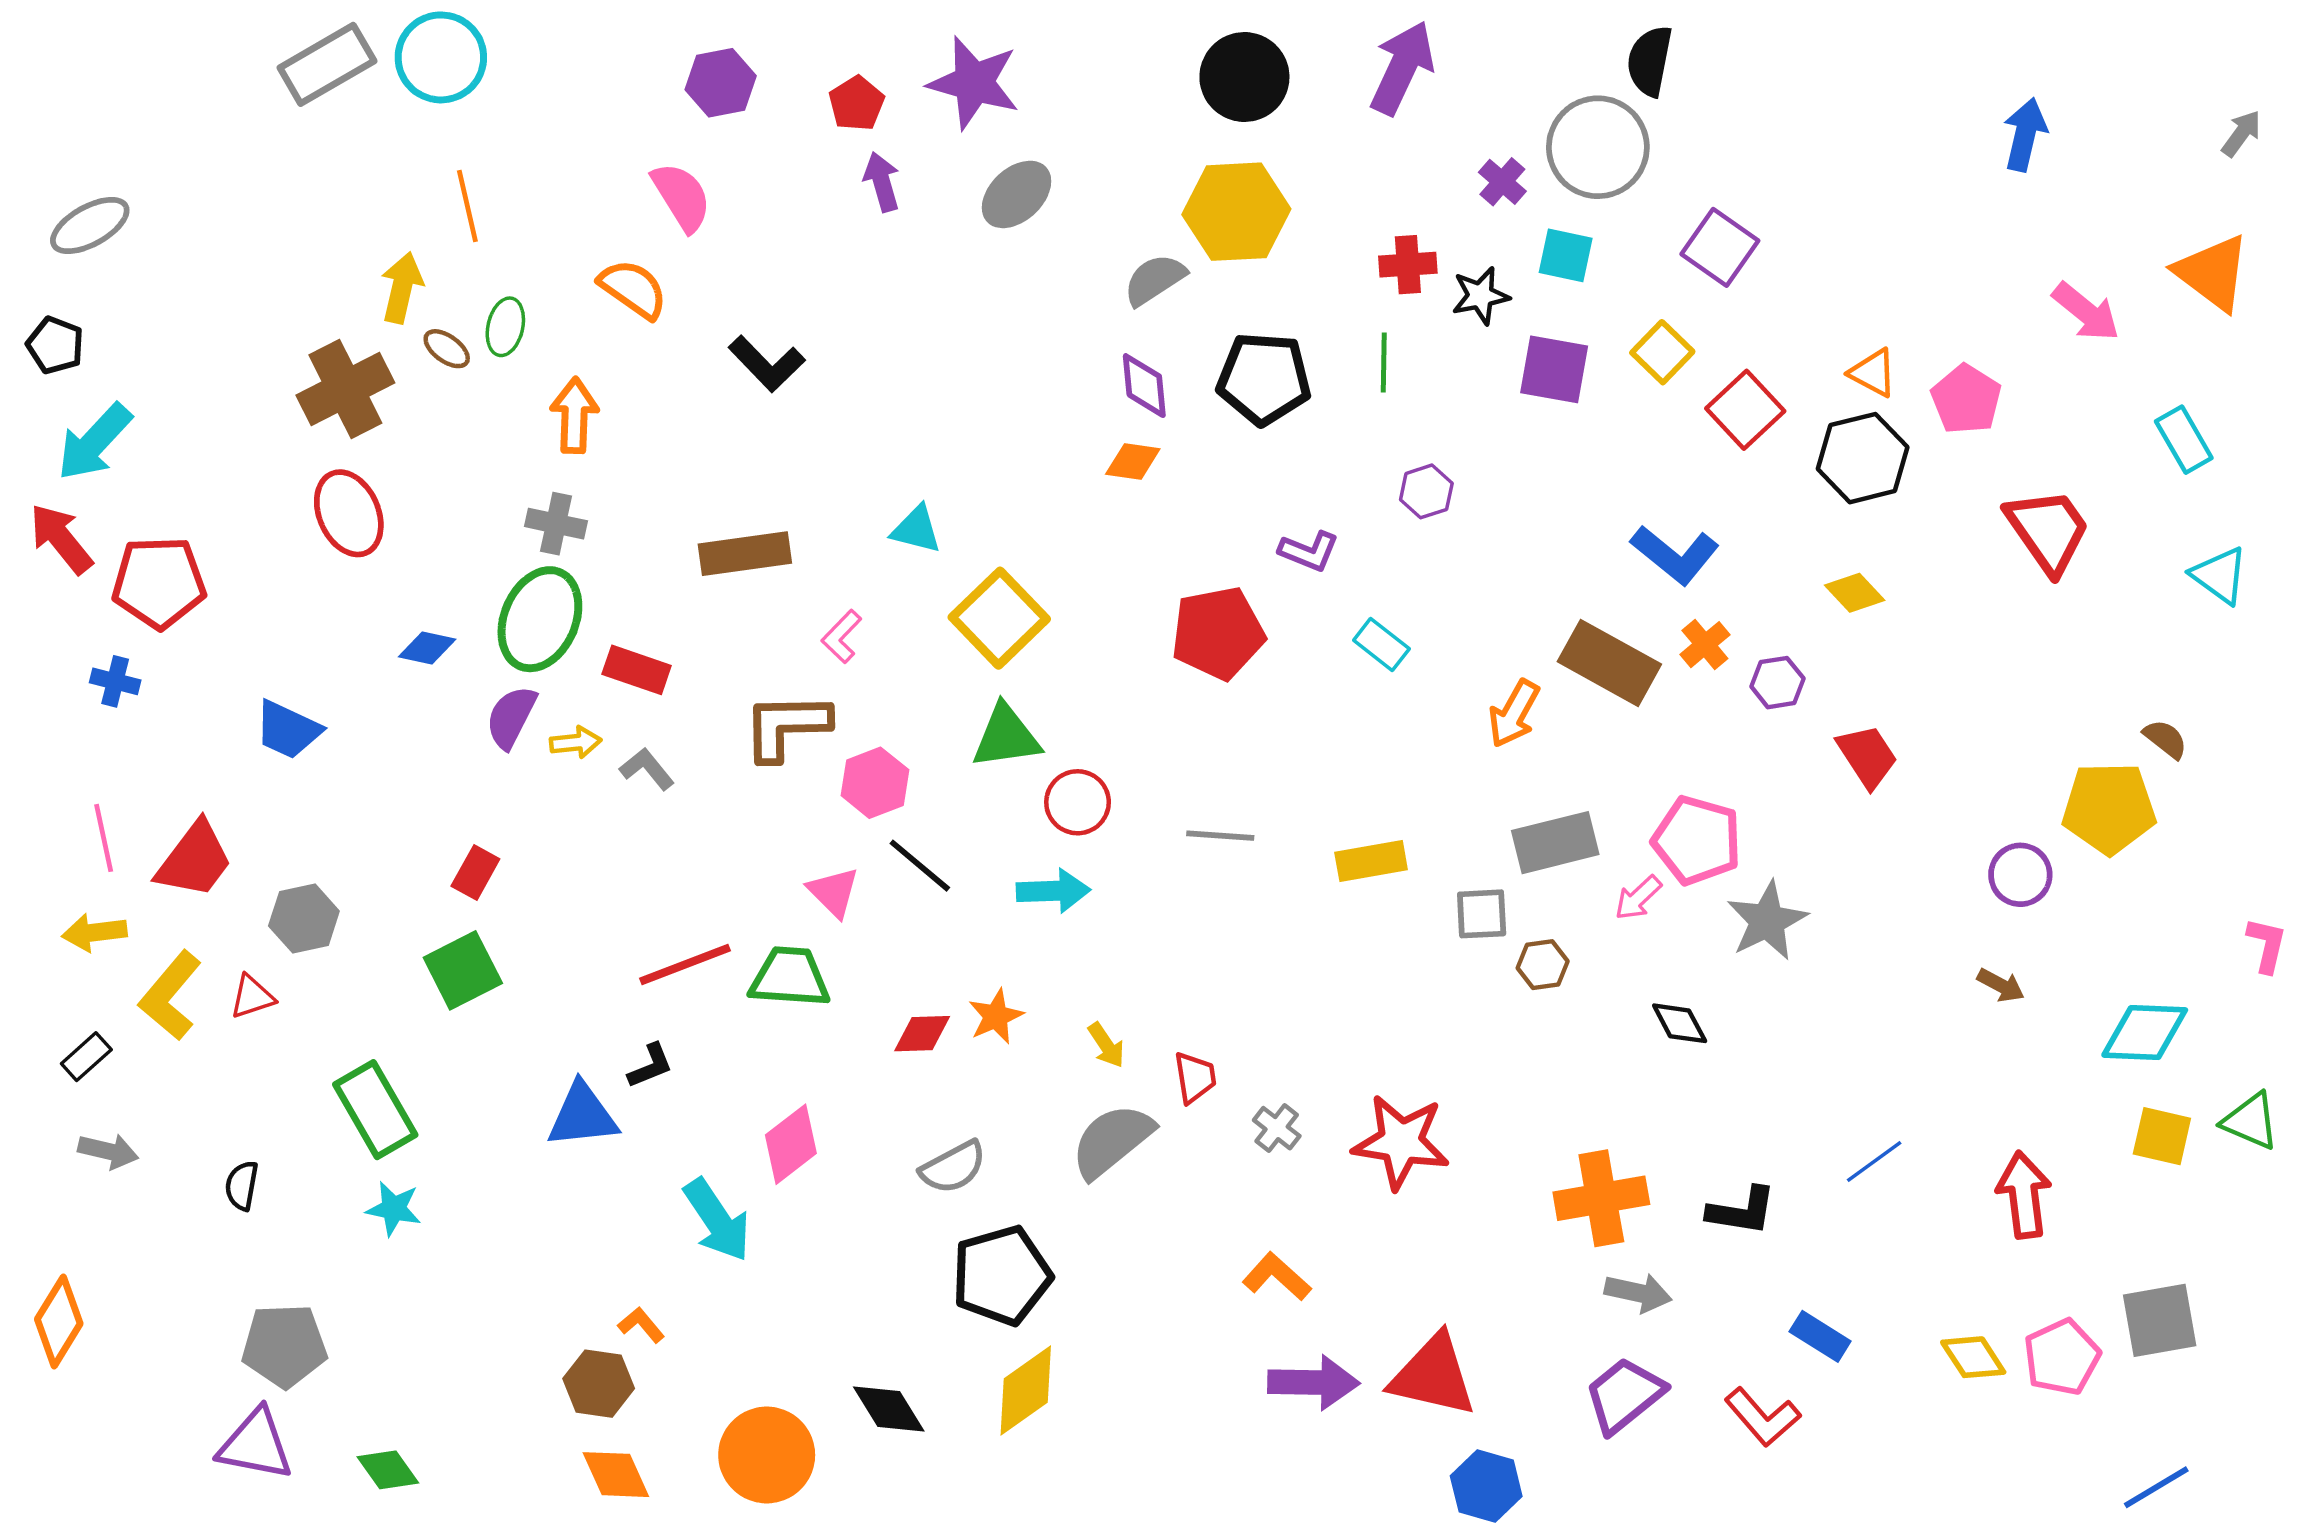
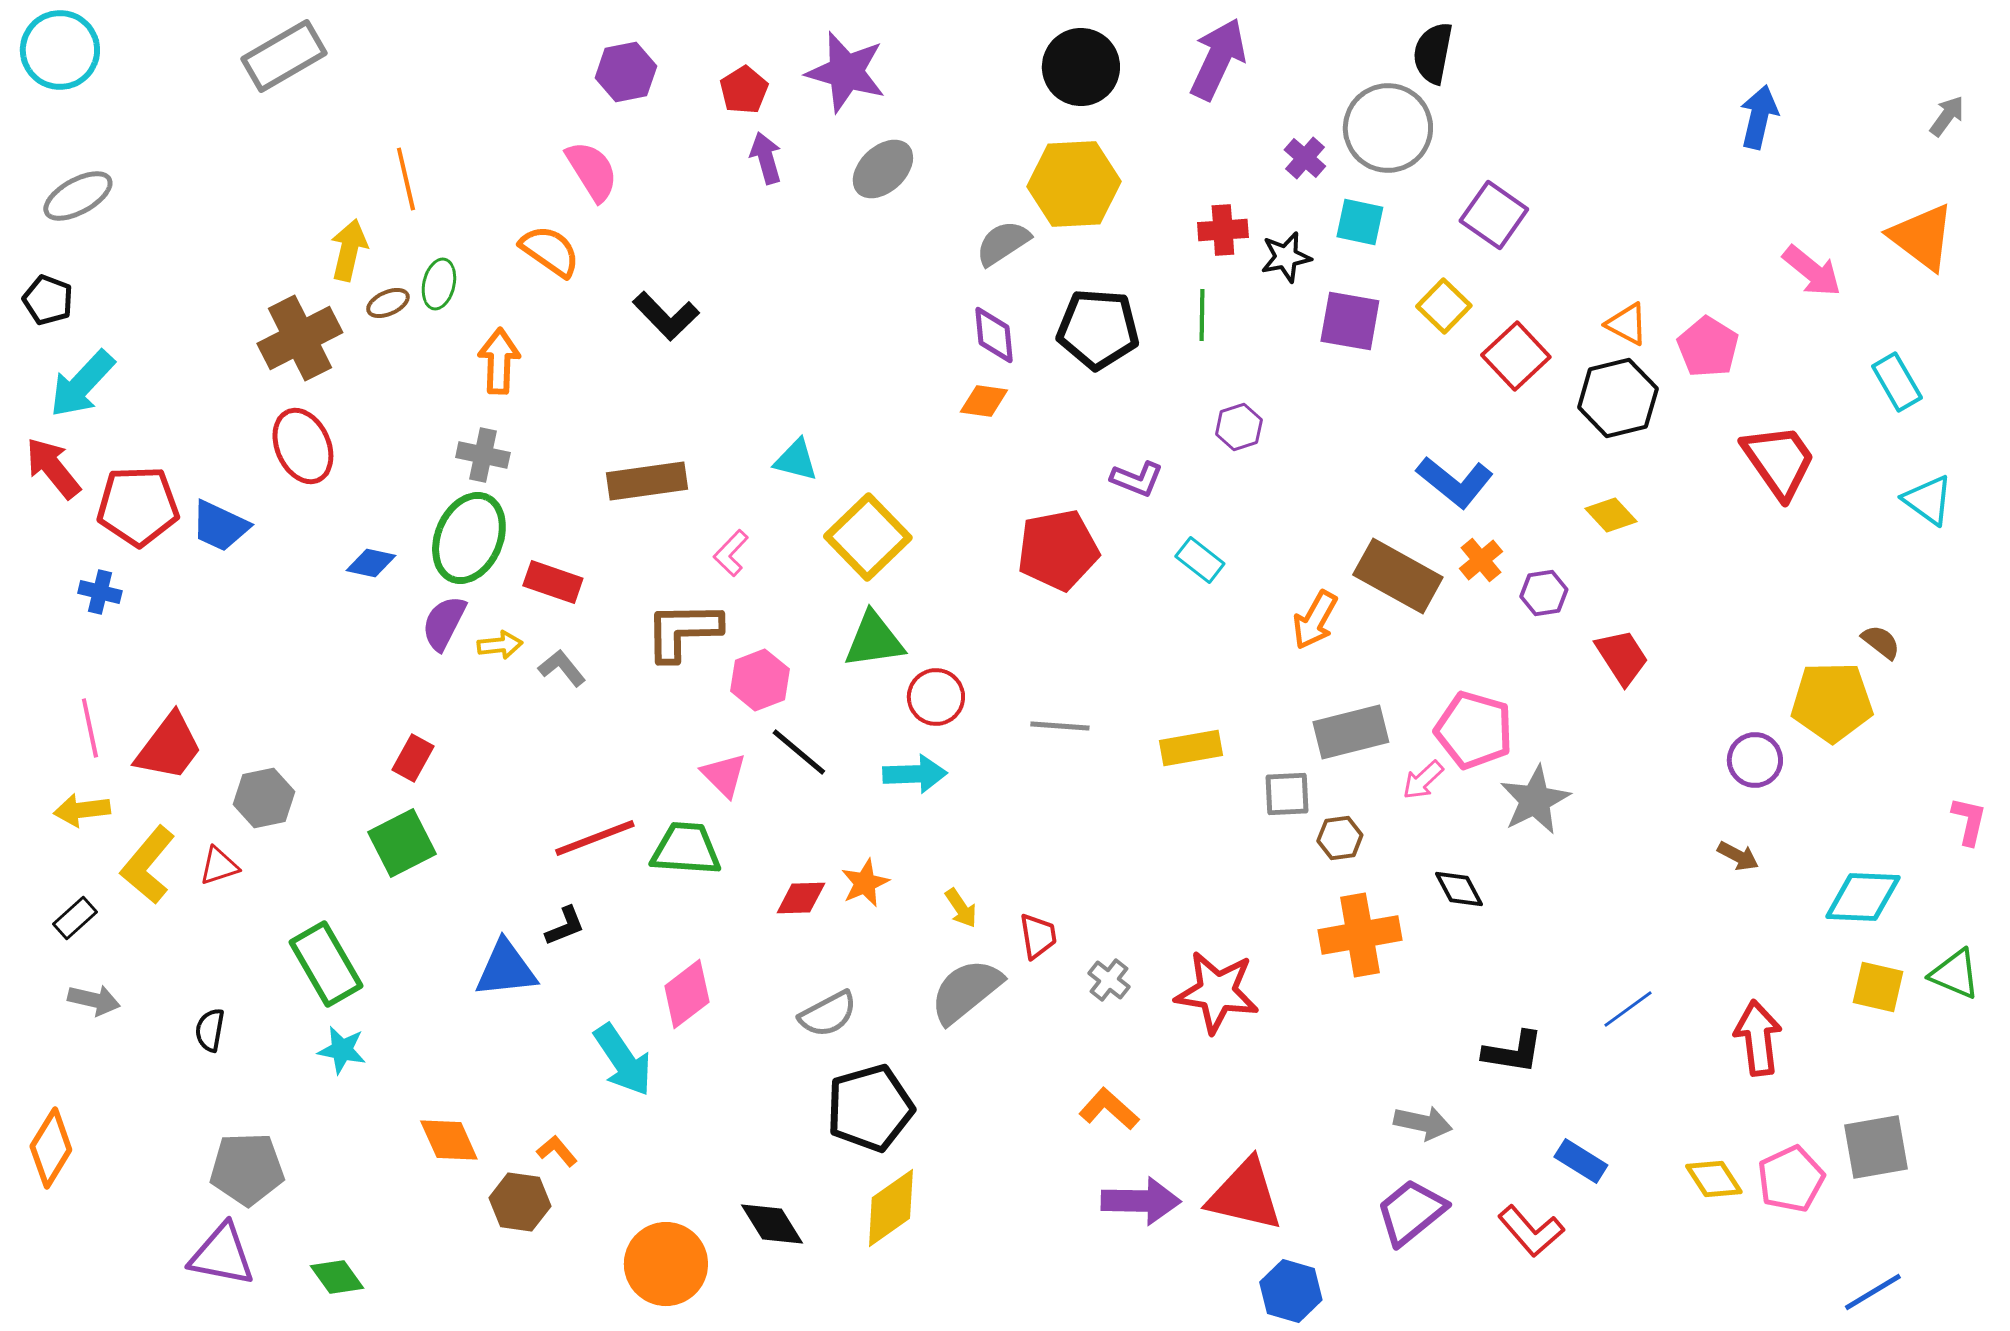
cyan circle: (441, 57) -> (60, 50), moved
brown ellipse: (447, 349) -> (388, 303), turned -60
blue trapezoid: (288, 730) -> (220, 526), moved
orange cross: (1601, 1198) -> (1360, 935), moved
orange diamond: (616, 1475) -> (449, 1140), moved

